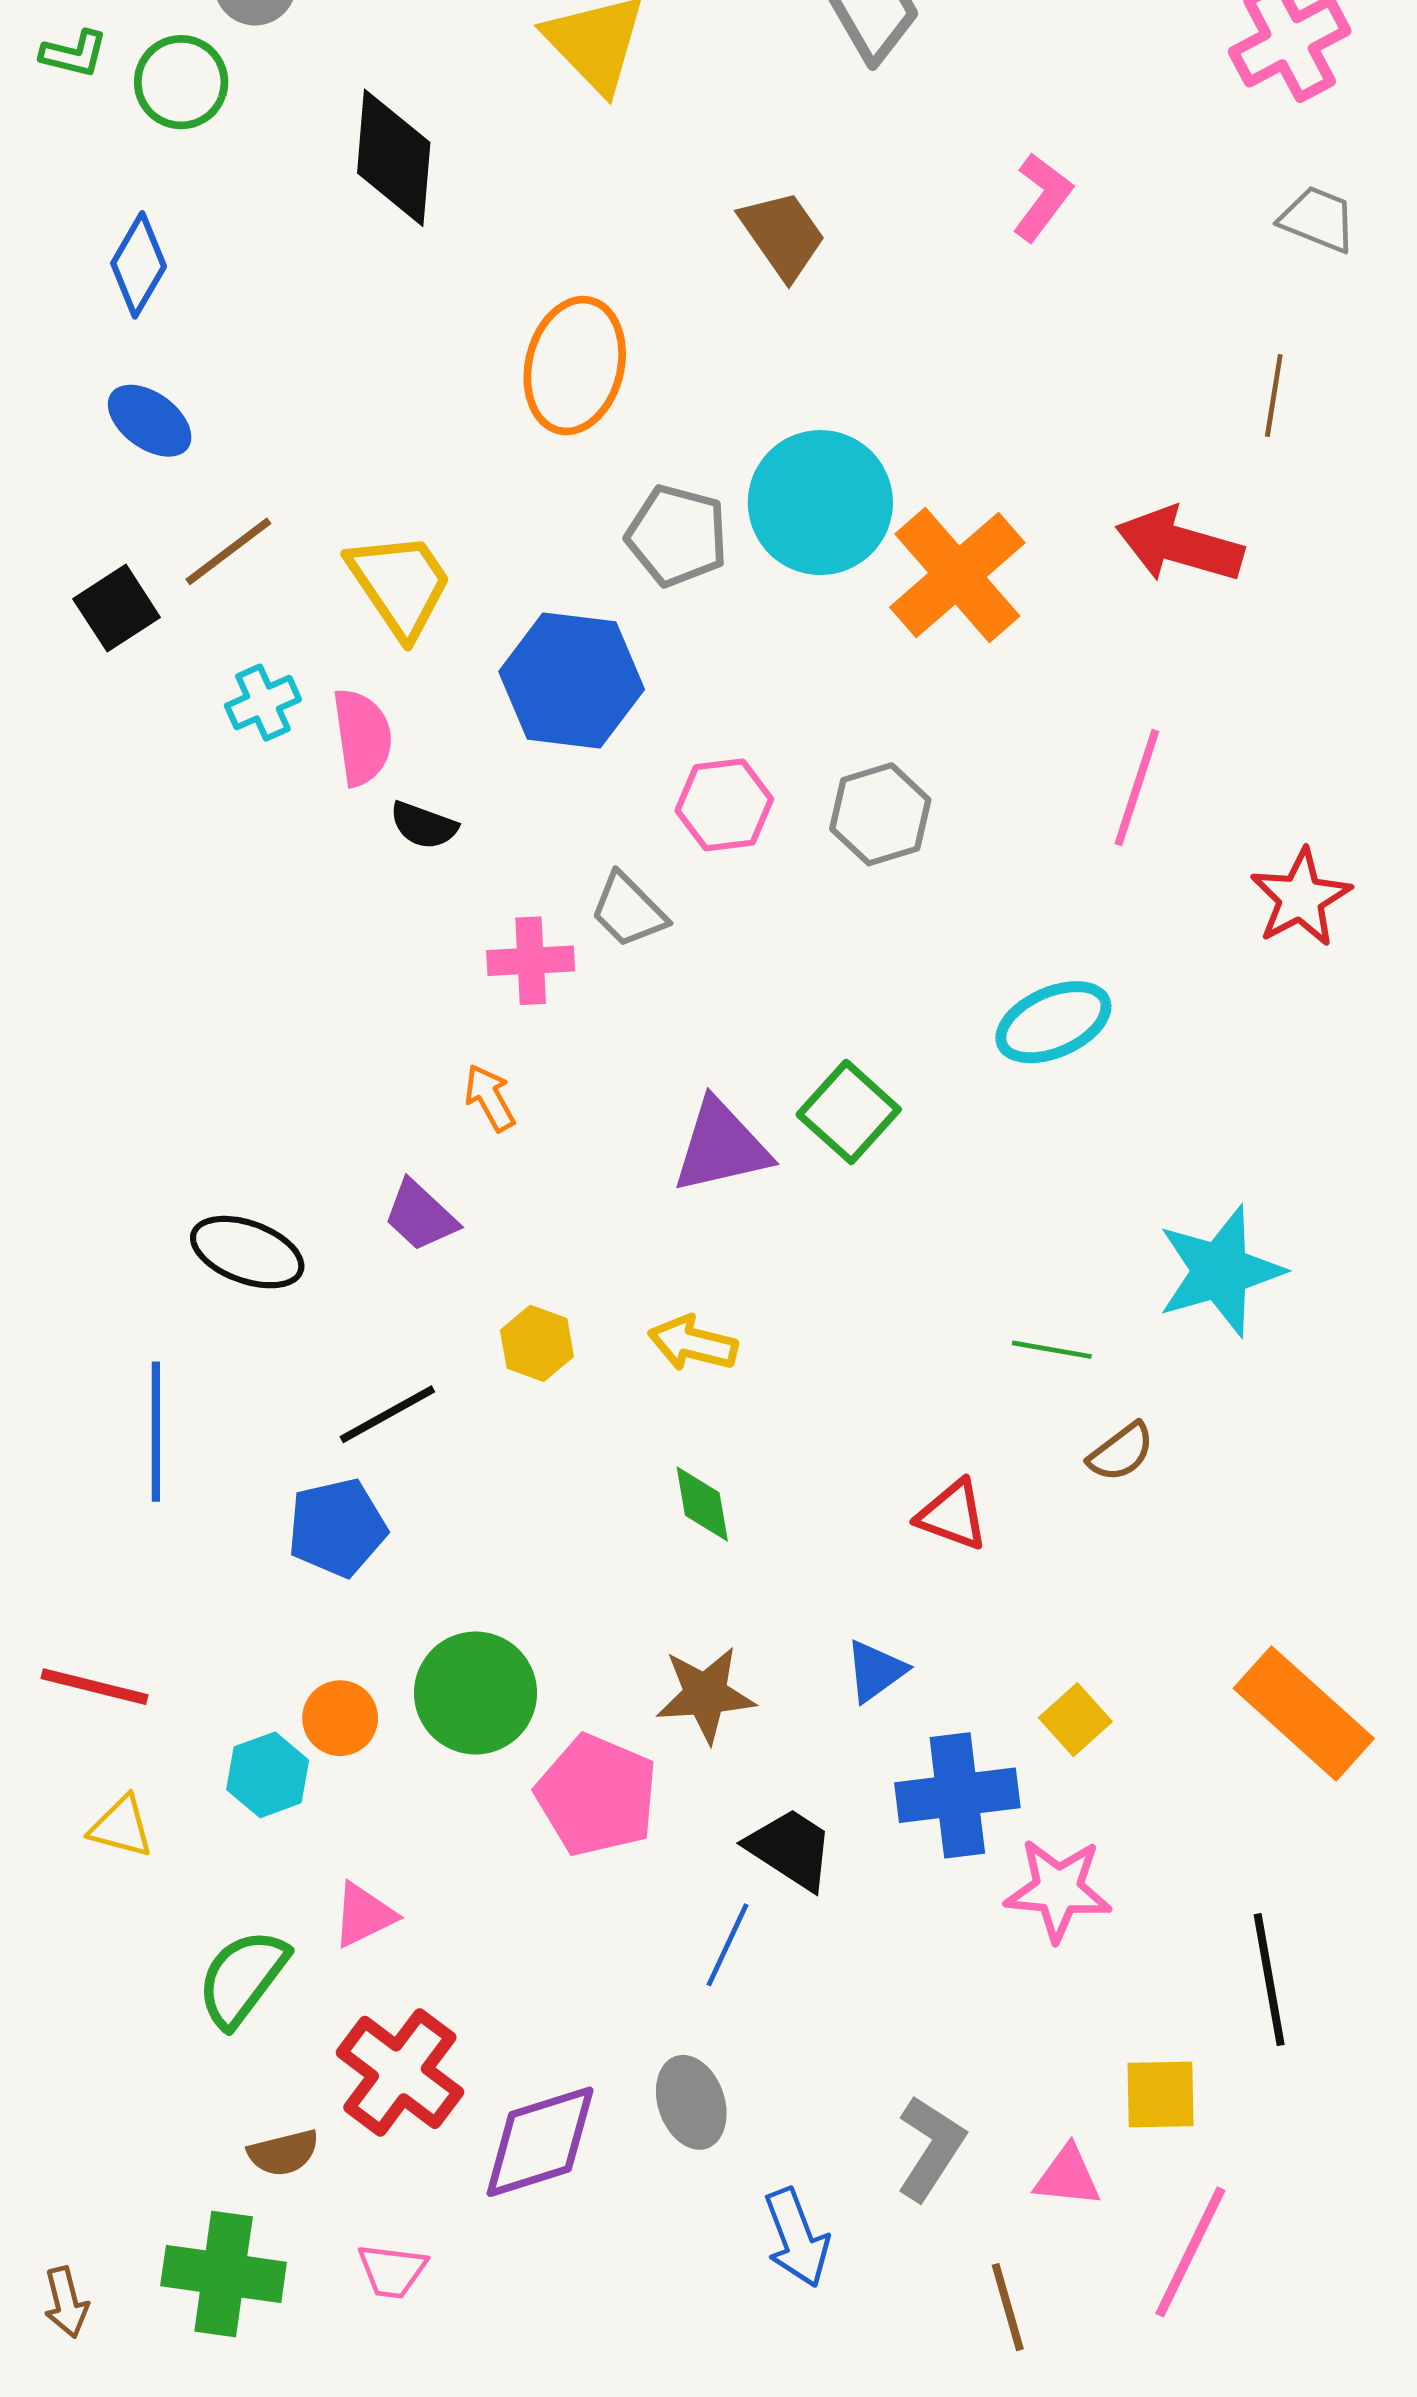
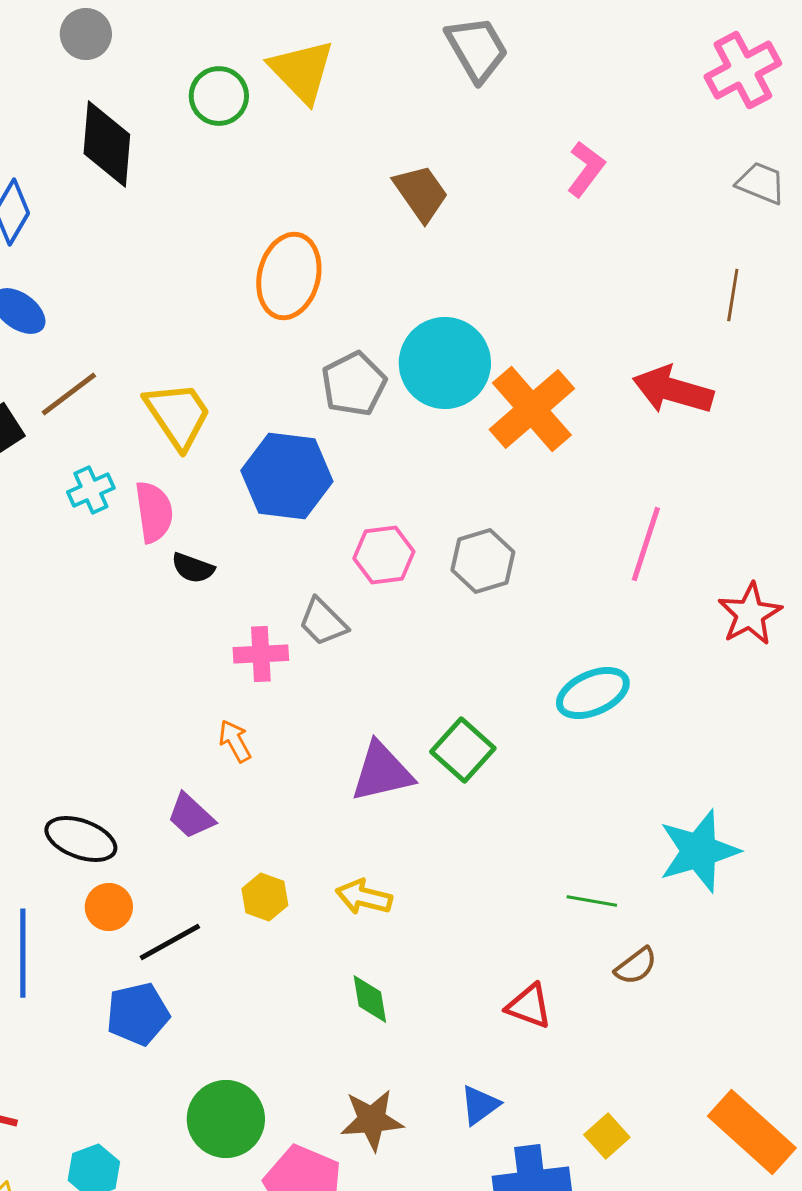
green circle: (181, 82) -> (219, 96), moved
black diamond: (394, 158) -> (107, 144), moved
gray pentagon: (677, 536) -> (354, 384), turned 30
orange circle: (340, 1718) -> (109, 907), moved

